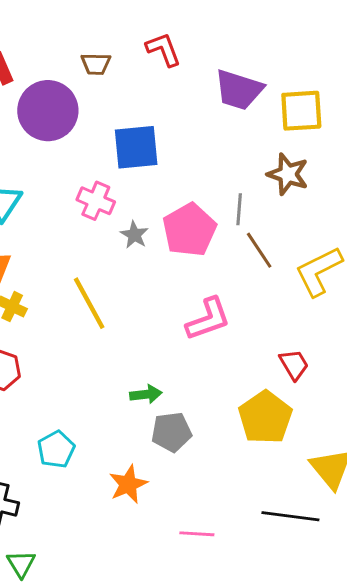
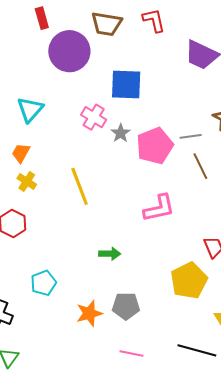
brown trapezoid: (96, 64) -> (107, 24), size x1.5
gray line: (239, 209) -> (191, 136), turned 70
gray star: (134, 235) -> (121, 133), moved
gray pentagon: (172, 432) -> (126, 306), moved

